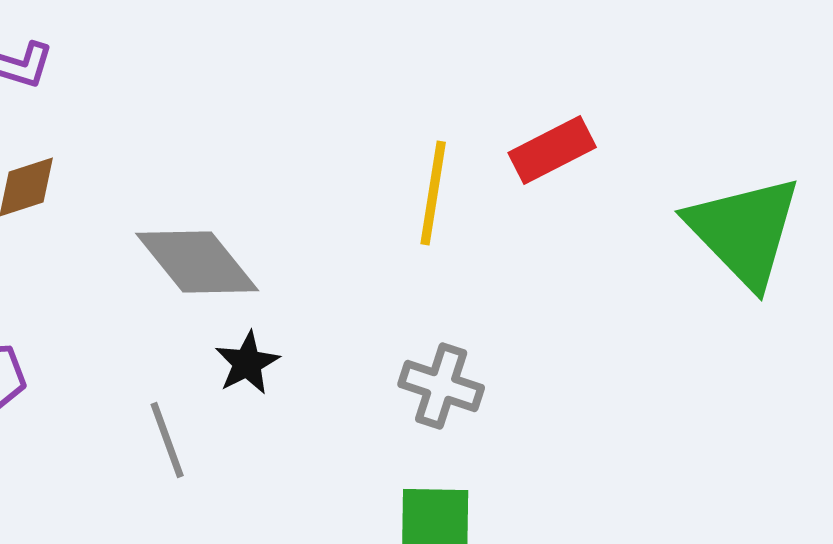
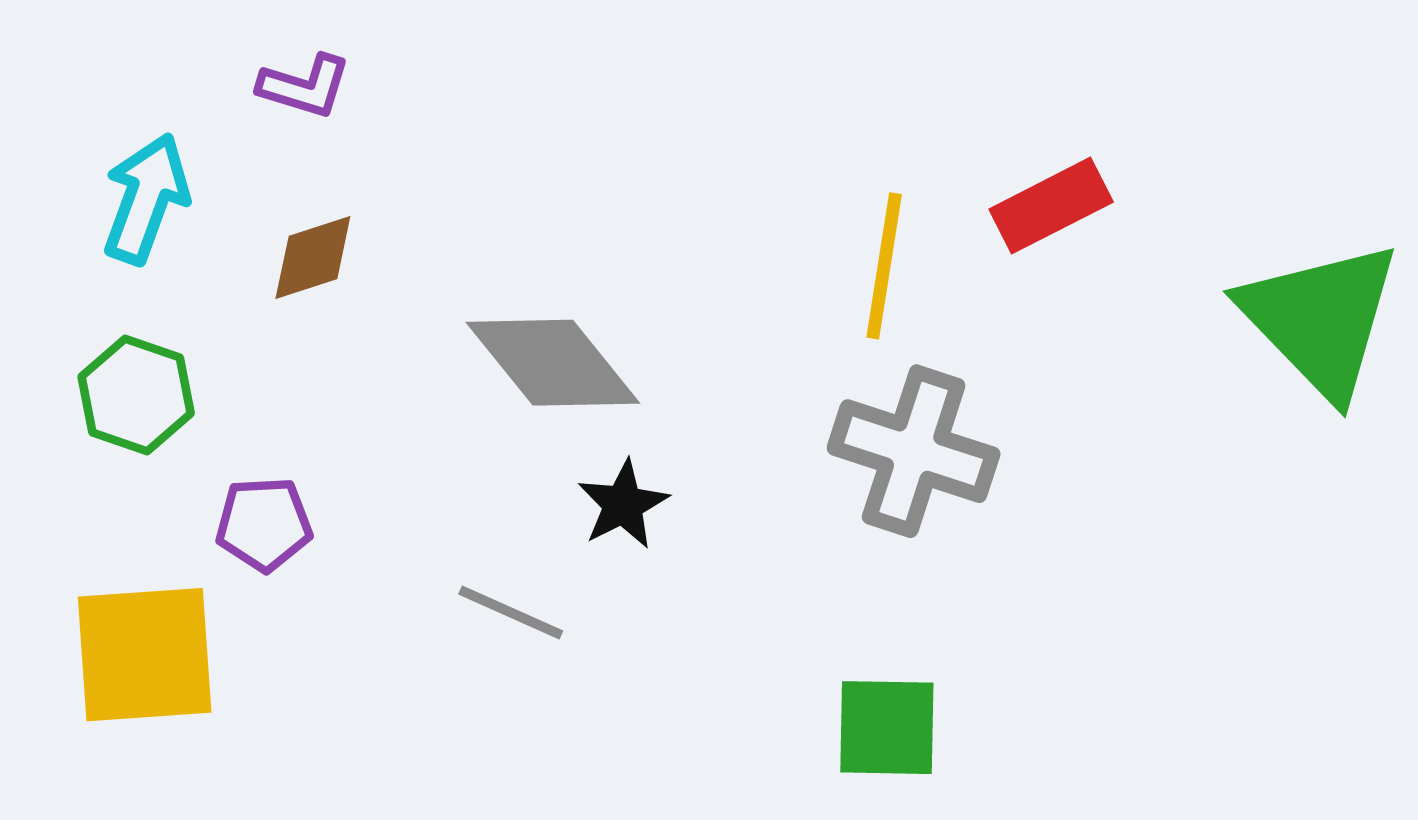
gray cross: (441, 386) -> (914, 451), moved, size x1.4
gray line: (167, 440) -> (511, 613), turned -46

